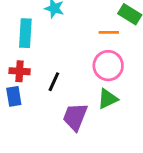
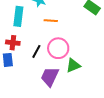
orange line: (109, 32) -> (51, 21), moved
pink circle: (108, 66) -> (58, 48), moved

